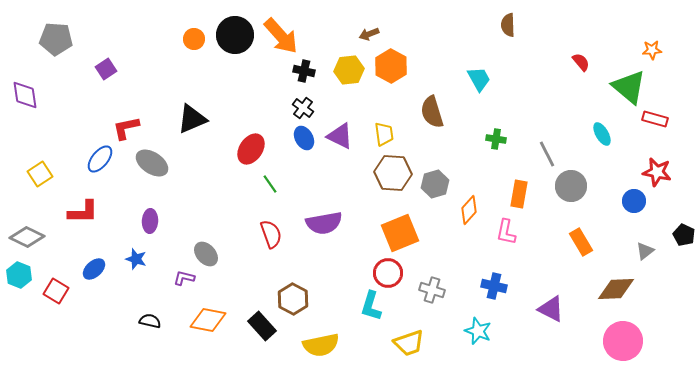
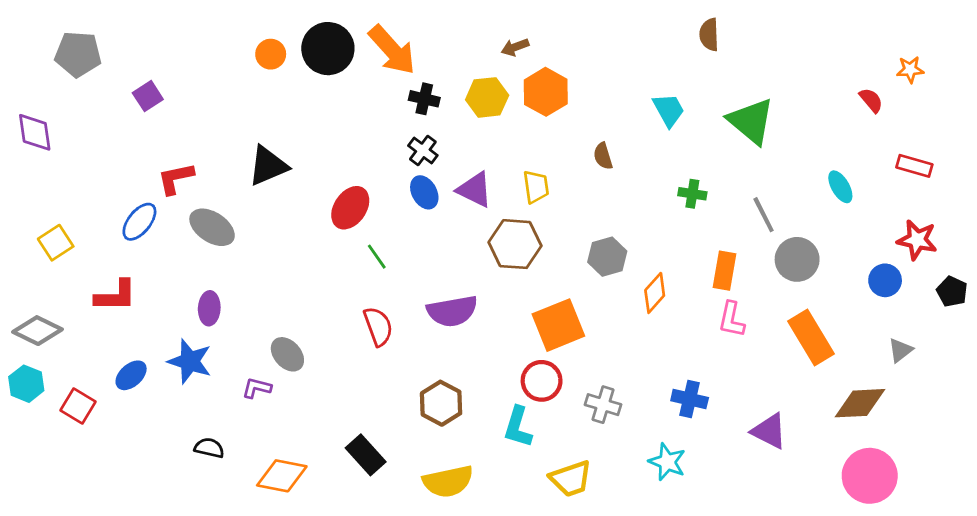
red semicircle: (581, 62) -> (871, 100), moved
green triangle: (629, 87) -> (751, 121), moved
brown semicircle: (432, 112) -> (603, 156), size x0.6
brown hexagon: (393, 173) -> (515, 244), moved
pink L-shape: (506, 232) -> (731, 319), moved
black pentagon: (684, 235) -> (952, 292), moved
orange rectangle: (581, 242) -> (811, 338), size x1.4
blue star: (136, 259) -> (190, 361), size x1.5
brown hexagon: (293, 299) -> (441, 403), moved
orange diamond: (208, 320) -> (282, 476), moved

